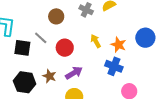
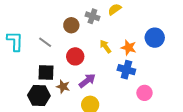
brown circle: (56, 16) -> (71, 25), moved
gray line: (41, 38) -> (45, 42), moved
black square: (22, 48) -> (46, 72), moved

